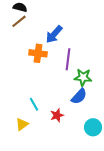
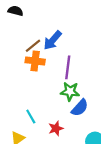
brown line: (19, 21) -> (33, 46), moved
green star: (83, 77) -> (70, 91), moved

